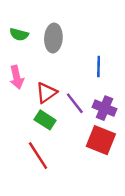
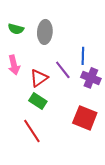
purple line: (75, 103) -> (63, 70), moved
purple cross: (104, 108) -> (91, 78), moved

